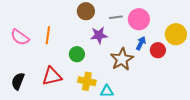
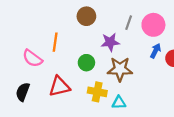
brown circle: (86, 11) -> (86, 16), moved
gray line: (116, 17) -> (129, 23), turned -64
pink semicircle: (20, 37) -> (32, 58), moved
brown star: (122, 59) -> (120, 69), moved, turned 30

